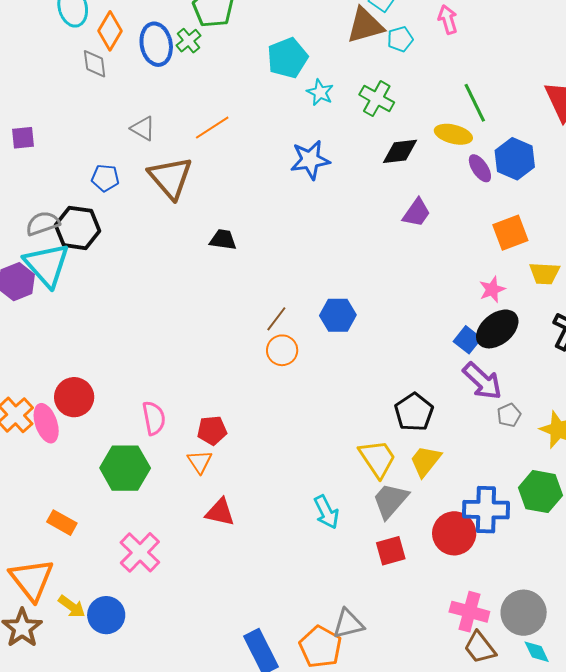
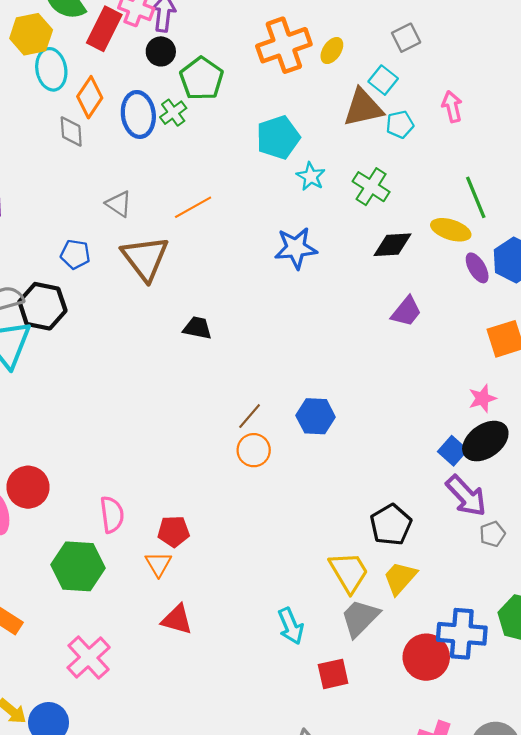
red square: (391, 551) -> (333, 674), moved

